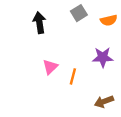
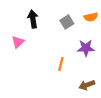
gray square: (79, 13) -> (67, 22), moved
pink triangle: (50, 67) -> (18, 42), moved

